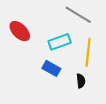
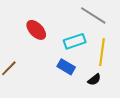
black semicircle: (81, 81) -> (94, 80), turned 56

